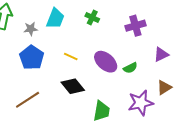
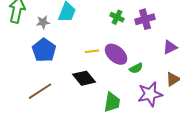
green cross: (92, 17) -> (117, 17), moved
yellow line: (71, 57) -> (92, 51), moved, turned -32
green semicircle: (130, 68) -> (136, 68), moved

